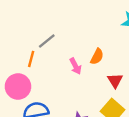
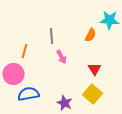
gray line: (47, 41) -> (52, 36), moved, turned -56
orange semicircle: (97, 57) -> (91, 35), moved

